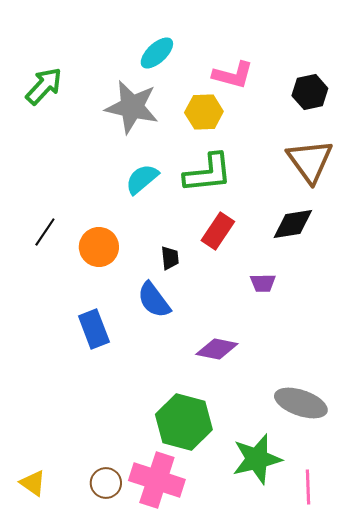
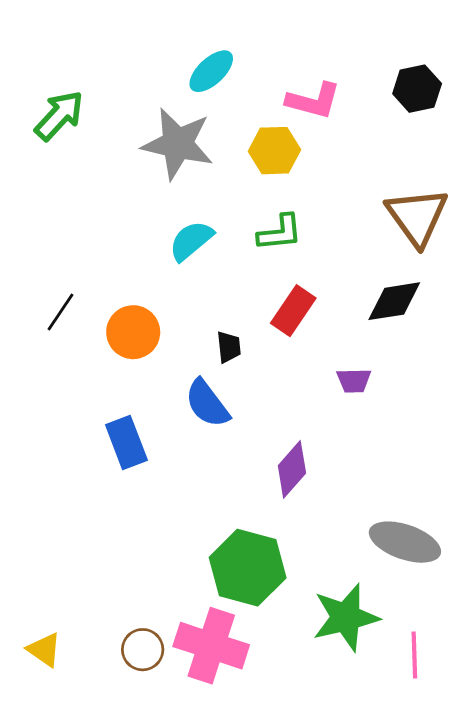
black hexagon: (310, 92) -> (417, 89), moved
green L-shape: (208, 173) -> (280, 233), size x0.7
purple diamond: (217, 349) -> (292, 469), turned -60

